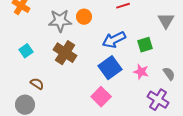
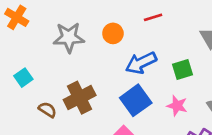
orange circle: (84, 17) -> (113, 33), moved
brown cross: (65, 53) -> (80, 98), moved, turned 30
brown semicircle: (37, 84) -> (47, 110), moved

